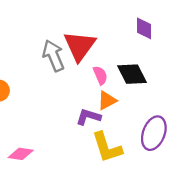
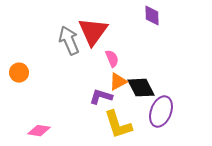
black diamond: (132, 74) -> (141, 88), moved

